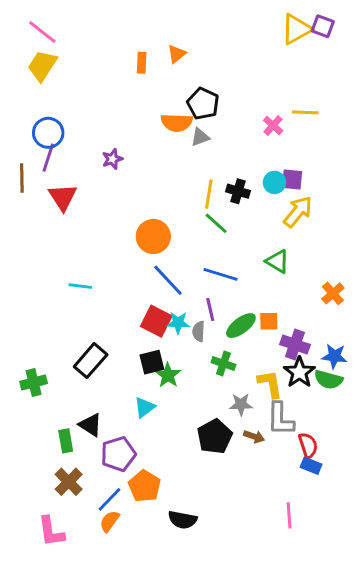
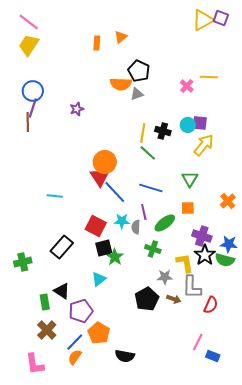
brown line: (22, 178) -> (28, 122), moved
red triangle: (63, 197) -> (100, 177), moved
green triangle: (277, 261) -> (190, 179), turned 30
red square: (156, 321) -> (96, 226), moved
orange square: (269, 321) -> (188, 208), moved
red semicircle: (308, 445) -> (211, 305), turned 42
blue rectangle: (311, 466) -> (213, 356), moved
pink line: (289, 515) -> (198, 342), moved, turned 30

